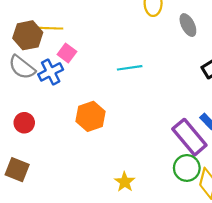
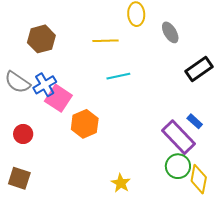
yellow line: (49, 28) -> (106, 41), moved
brown hexagon: (28, 35) -> (41, 39), moved
pink square: (67, 53) -> (58, 98), moved, size x1.5

